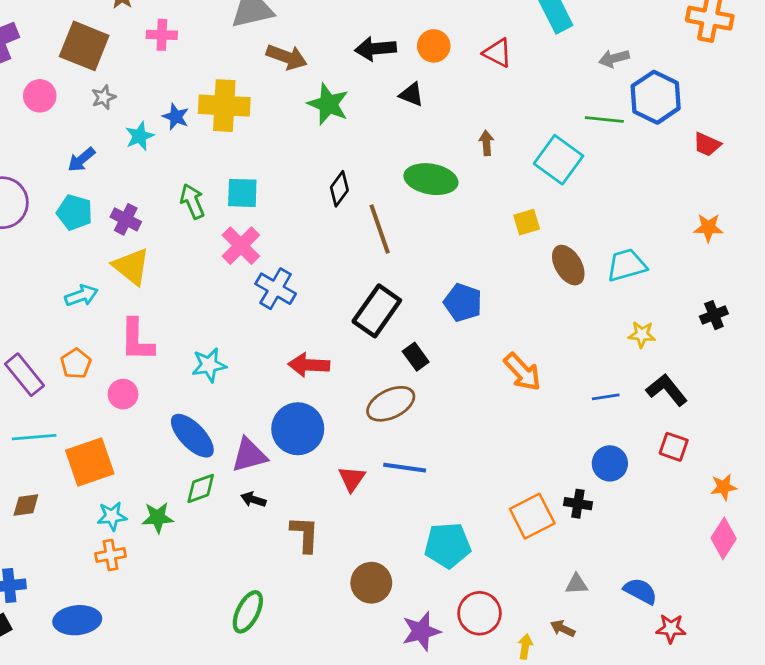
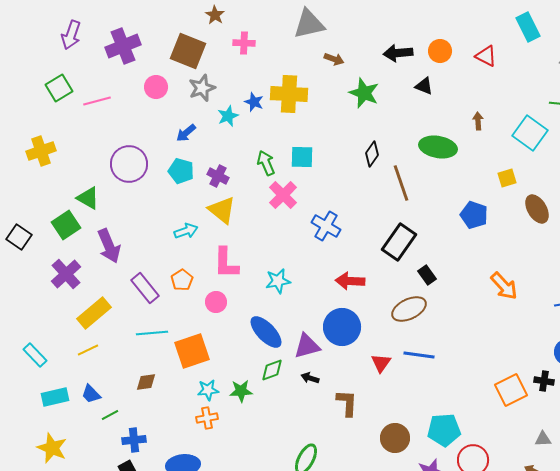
brown arrow: (287, 57) -> (334, 59), size x0.7
gray star: (104, 97) -> (202, 88), size x1.5
pink cross: (241, 246) -> (283, 195), moved
blue pentagon: (463, 303) -> (474, 215), moved
cyan pentagon: (448, 545) -> (444, 430), moved

